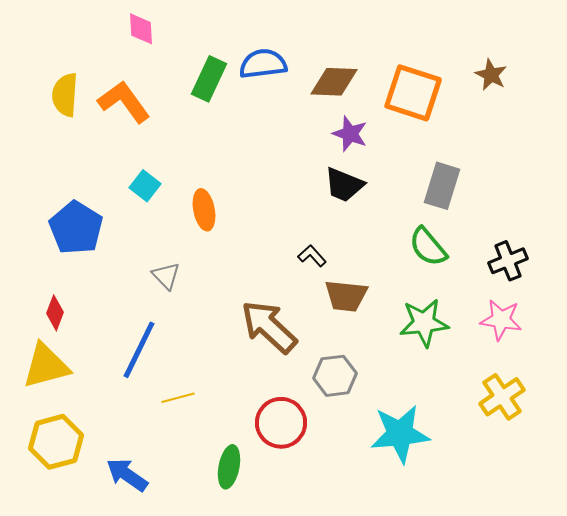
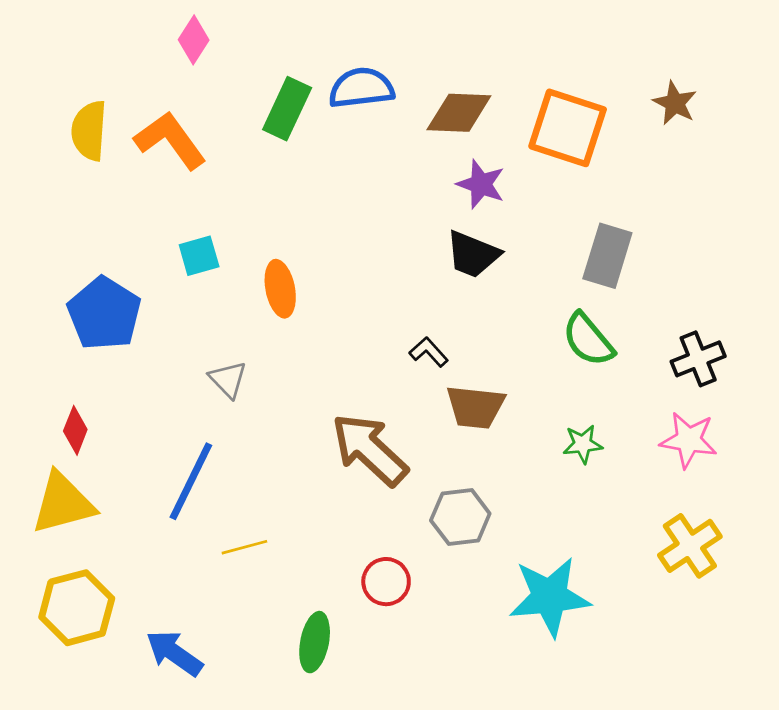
pink diamond: (141, 29) -> (194, 40), turned 36
cyan square: (145, 186) -> (199, 256), turned 36
green star: (424, 323) -> (583, 444), size x0.6
red circle: (281, 423) -> (386, 582), size x0.7

